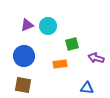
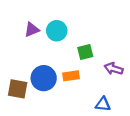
blue circle: (24, 56) -> (44, 78), moved
brown square: (23, 85) -> (18, 89), moved

